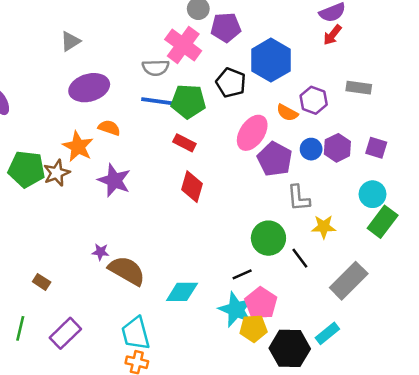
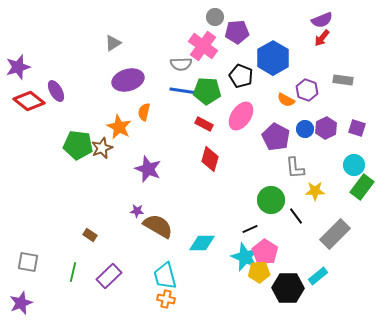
orange semicircle: (109, 128) -> (144, 112), turned -96
pink ellipse: (252, 133) -> (241, 116), moved
purple star: (114, 180) -> (148, 169), moved

